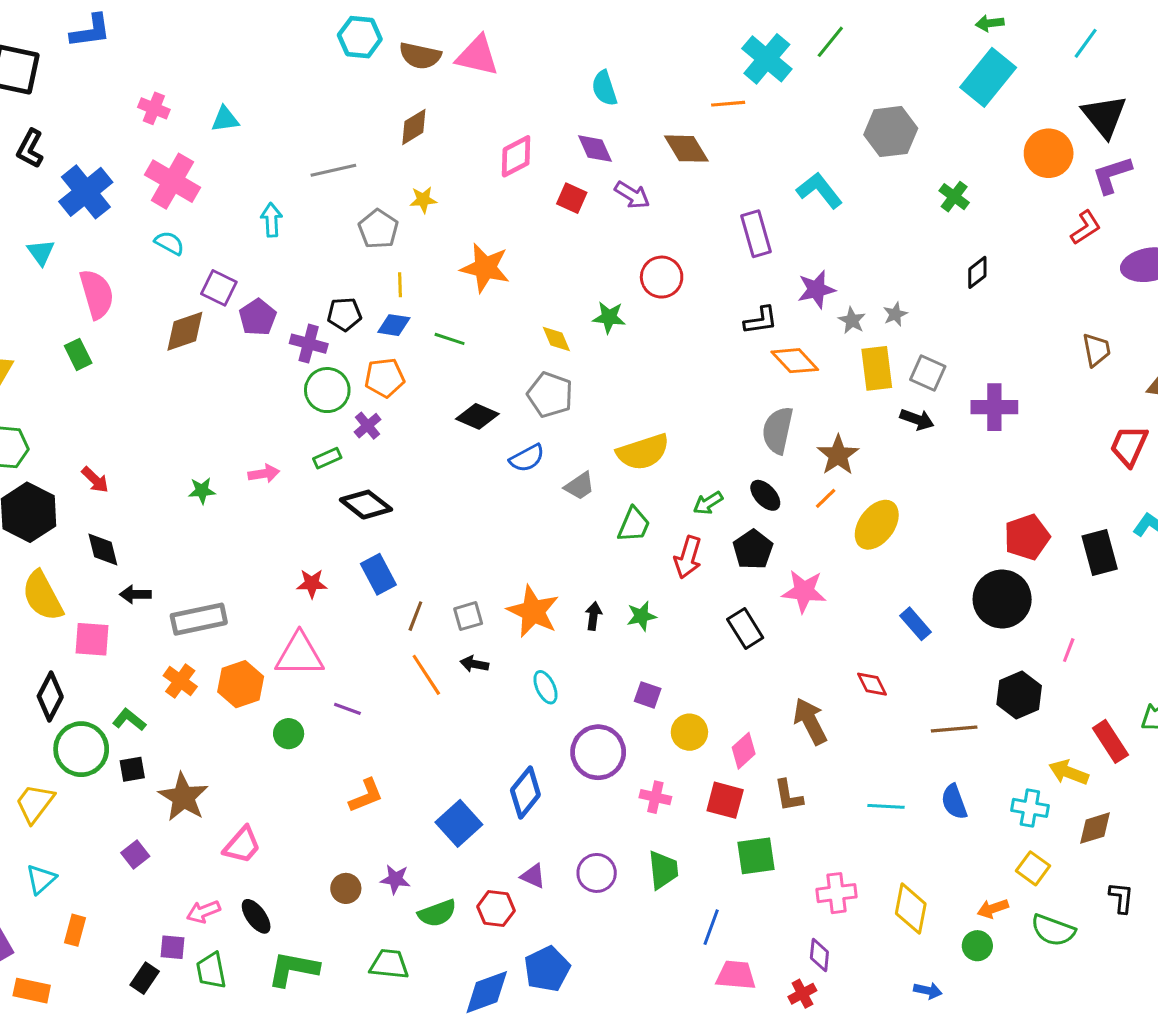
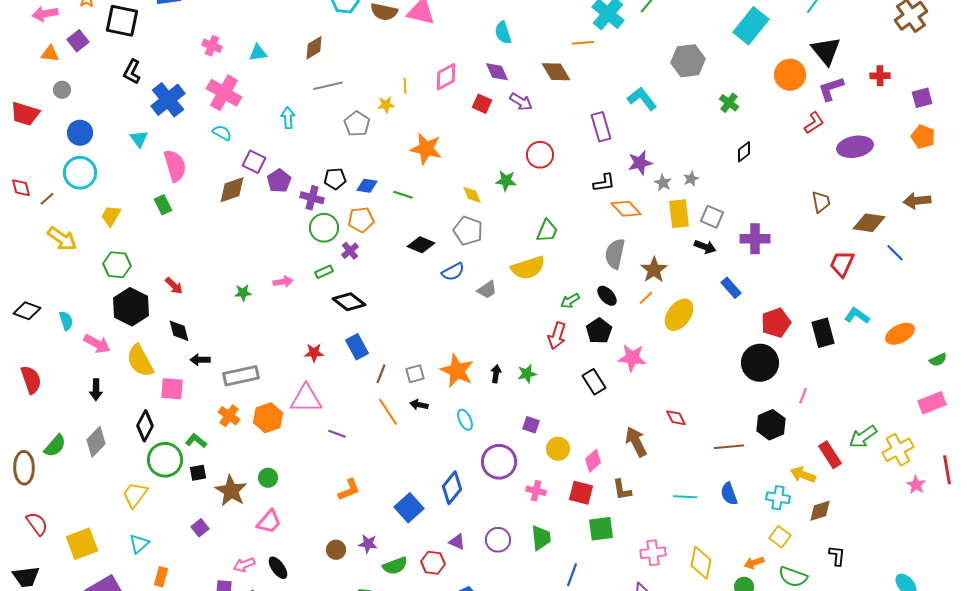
brown diamond: (414, 127) -> (314, 48), moved
yellow line: (400, 285) -> (405, 86), moved
green trapezoid: (634, 525) -> (547, 231), moved
blue rectangle: (915, 624) -> (731, 288), moved
green circle: (289, 734) -> (268, 478), moved

